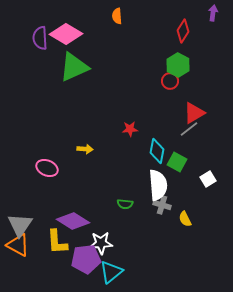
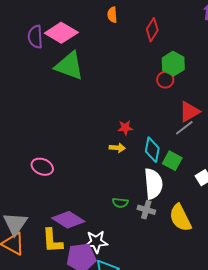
red diamond: (183, 31) -> (152, 30), moved
green triangle: (74, 67) -> (69, 66), turned 44
yellow arrow: (85, 149) -> (117, 148), moved
gray cross: (162, 205) -> (146, 210), moved
yellow semicircle: (185, 219) -> (180, 218), size x1.8

